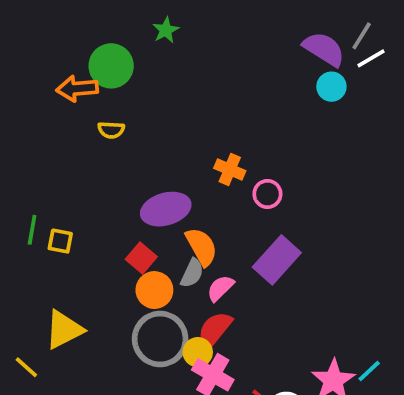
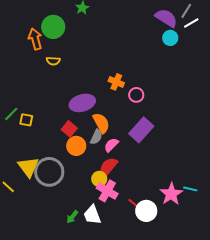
orange arrow: (77, 89) -> (35, 39), turned 80
green line: (32, 230) -> (11, 114), turned 35
yellow triangle: (64, 330) -> (28, 167), turned -40
gray circle: (160, 339) -> (49, 172), moved
cyan line: (369, 371) -> (190, 189), turned 56

